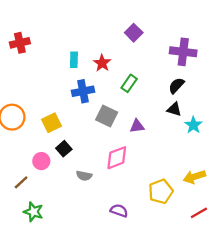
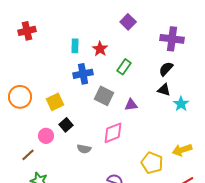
yellow pentagon: (161, 191) -> (152, 163), turned -30

